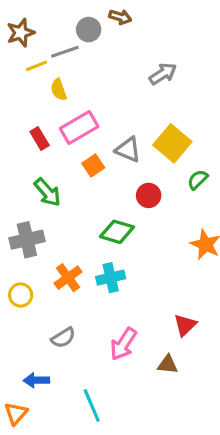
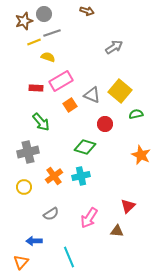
gray circle: (89, 30) -> (44, 14), moved
yellow semicircle: (59, 90) -> (48, 57), turned 128
red rectangle: (40, 139) -> (36, 88), turned -56
green semicircle: (198, 180) -> (136, 114), turned 32

